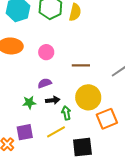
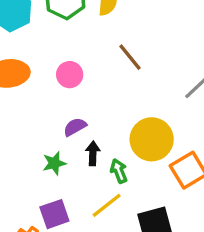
brown line: (81, 65) -> (130, 57), moved, turned 60
black arrow: (53, 100) -> (93, 153), turned -72

